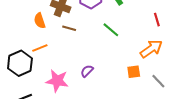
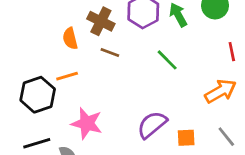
purple semicircle: (87, 71) -> (152, 125), moved, size x1.6
orange square: (134, 72) -> (186, 138), moved

